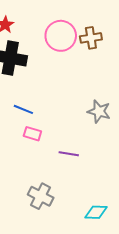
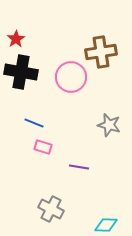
pink circle: (61, 36) -> (71, 77), moved
brown cross: (91, 38) -> (101, 52), size x1.4

